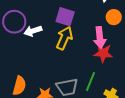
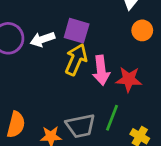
white arrow: (33, 31) -> (42, 39), moved
pink arrow: (100, 38) -> (101, 70), moved

